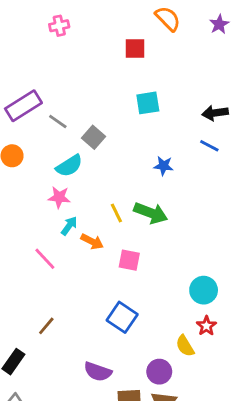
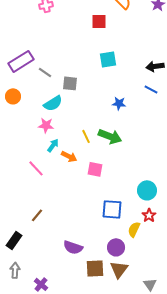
gray square: (94, 137) -> (70, 83), turned -35
blue square: (122, 317) -> (112, 209), moved, turned -30
yellow semicircle: (185, 346) -> (134, 229), turned 56

